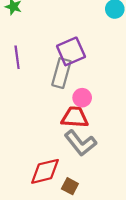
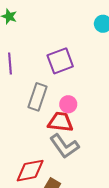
gray rectangle: (61, 73) -> (38, 97), moved

